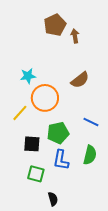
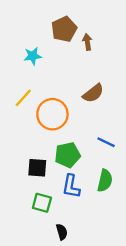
cyan star: (28, 76) -> (33, 56), moved
yellow line: (20, 113) -> (23, 98), moved

